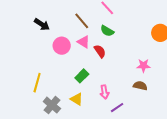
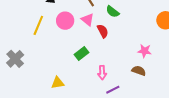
yellow line: (37, 83) -> (38, 25), moved
yellow triangle: (77, 99) -> (58, 83), moved, turned -48
gray cross: (52, 105) -> (15, 59), moved

